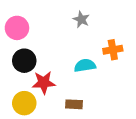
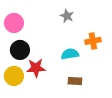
yellow circle: (24, 103) -> (14, 76), moved
brown rectangle: (74, 104) -> (75, 81), moved

